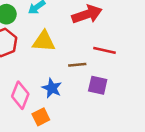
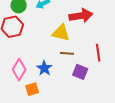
yellow triangle: (44, 41) -> (61, 33), moved
red line: (104, 50) -> (98, 53), moved, turned 60

